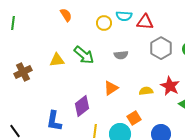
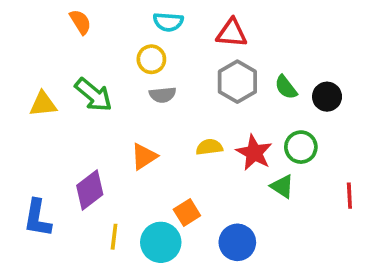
orange semicircle: (66, 15) -> (80, 22), moved
red triangle: (145, 22) -> (232, 33), moved
yellow circle: (104, 23) -> (151, 59), moved
yellow semicircle: (146, 91) -> (209, 147), moved

